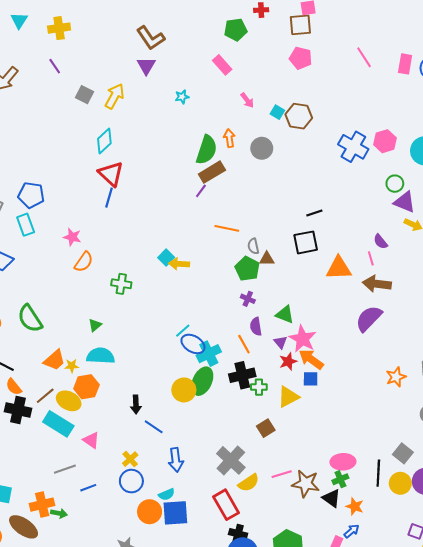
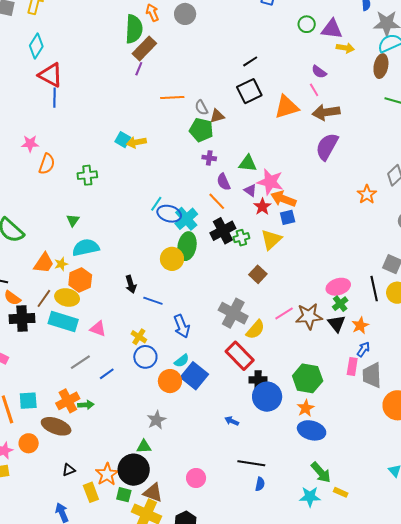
green circle: (395, 184) -> (307, 24), moved
black triangle: (331, 498) -> (337, 324), turned 30
orange star: (355, 506) -> (360, 325), turned -30
blue square: (175, 513) -> (194, 376), turned -32

